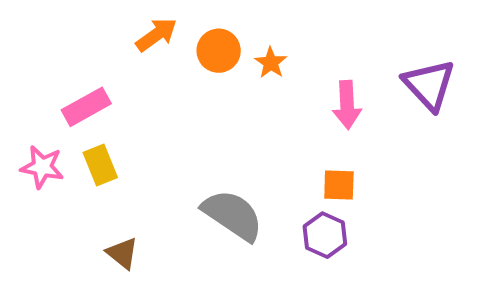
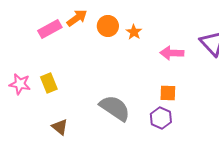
pink arrow: (347, 105) -> (172, 53), turned 95
pink rectangle: (86, 107) -> (50, 29), moved

